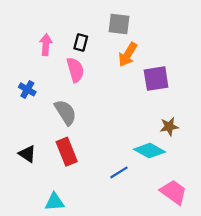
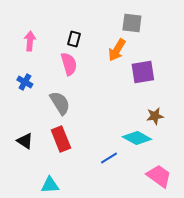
gray square: (119, 24) -> (132, 23), moved
pink arrow: (46, 45) -> (30, 41), moved

